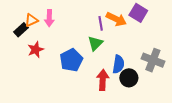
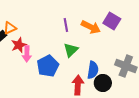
pink arrow: (49, 18) -> (27, 54), moved
purple line: (101, 23) -> (66, 25), moved
red star: (36, 50) -> (19, 45), moved

